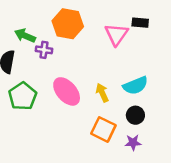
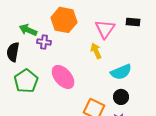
black rectangle: (140, 23) -> (133, 22), moved
yellow arrow: (102, 93) -> (96, 51), moved

